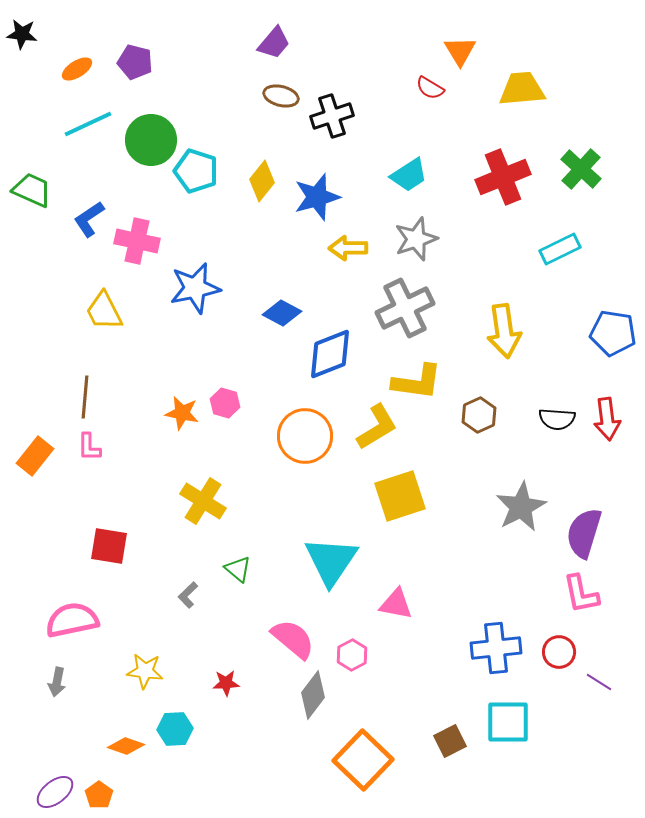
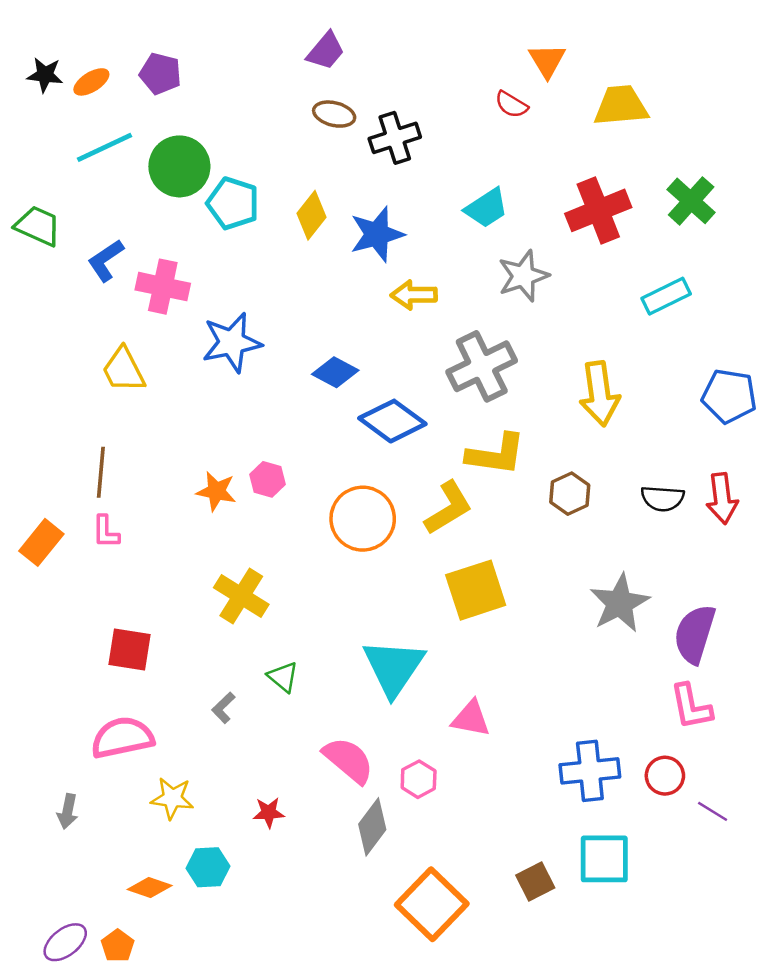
black star: (22, 34) -> (45, 75), moved
gray star: (416, 239) -> (523, 276), moved
blue diamond: (330, 354) -> (392, 421), turned 58
pink semicircle: (72, 620) -> (122, 738), moved

